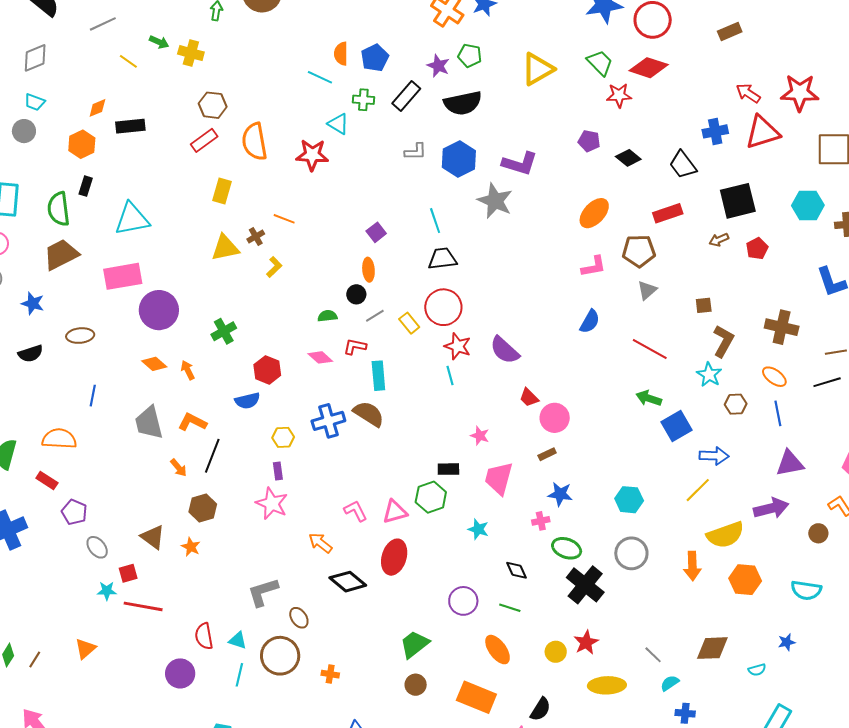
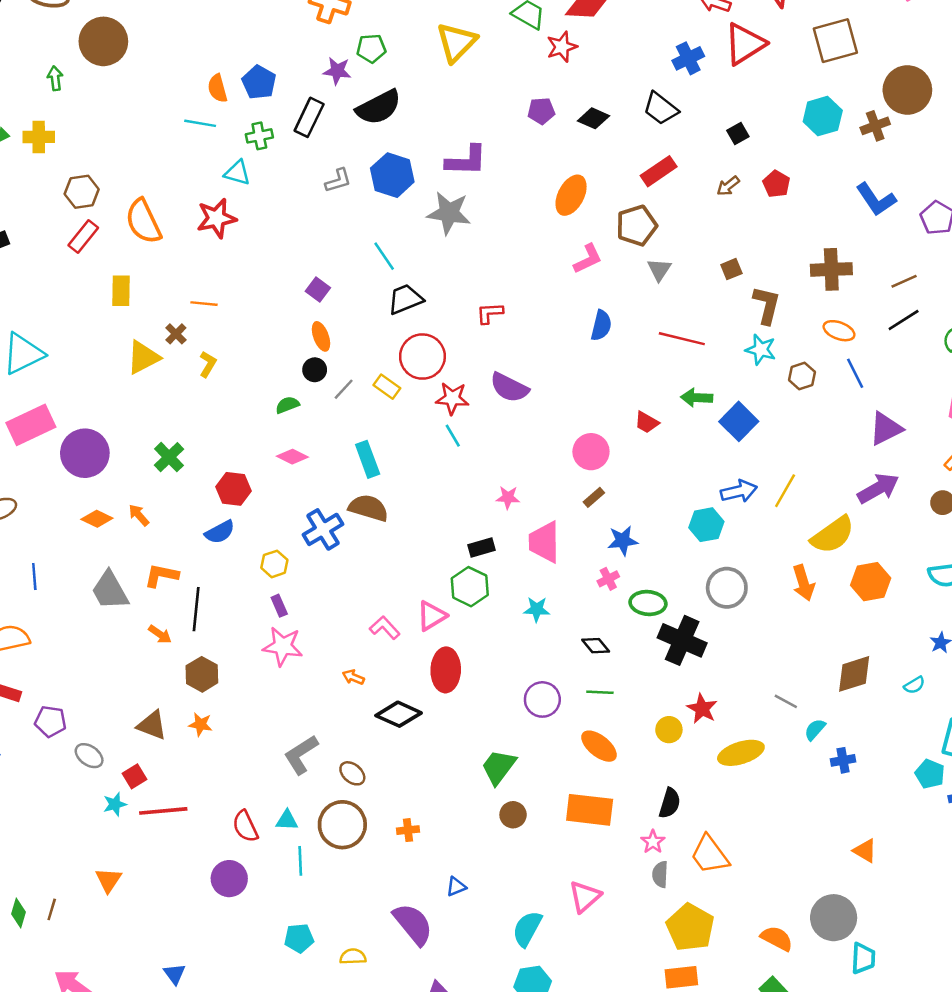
black square: (738, 201) -> (738, 133), size x0.5
red L-shape: (355, 347) -> (490, 313), moved
red trapezoid: (529, 397) -> (647, 422), moved
blue arrow: (714, 456) -> (739, 491), moved
orange arrow: (320, 543) -> (353, 677), size x0.7

